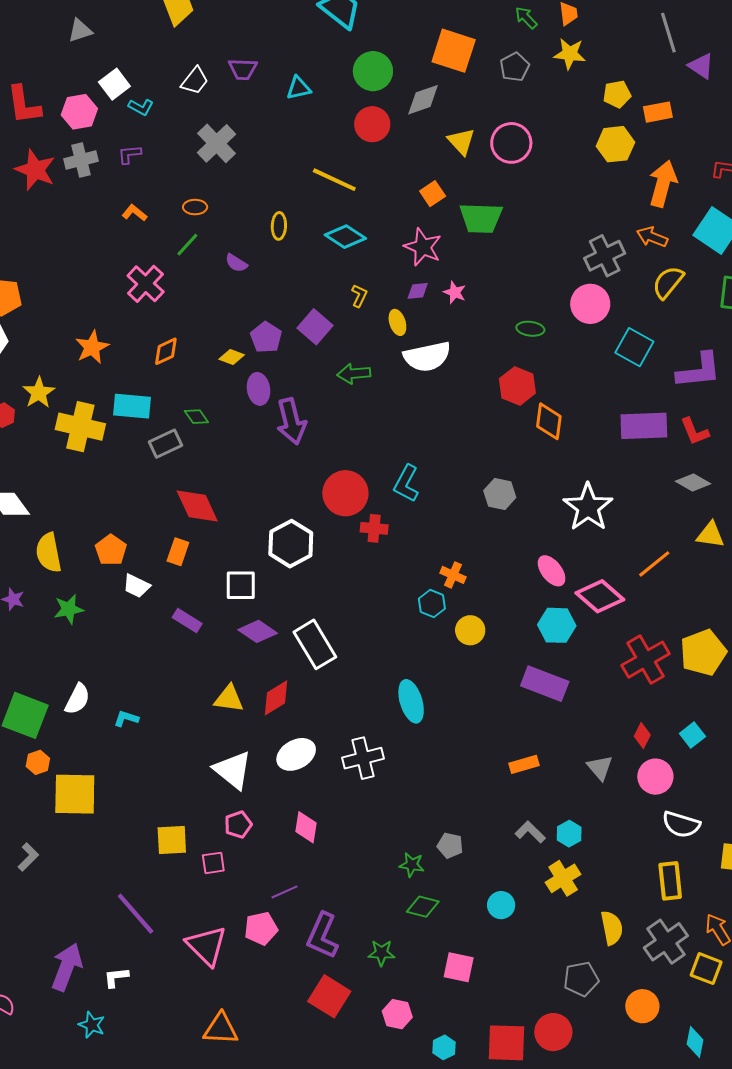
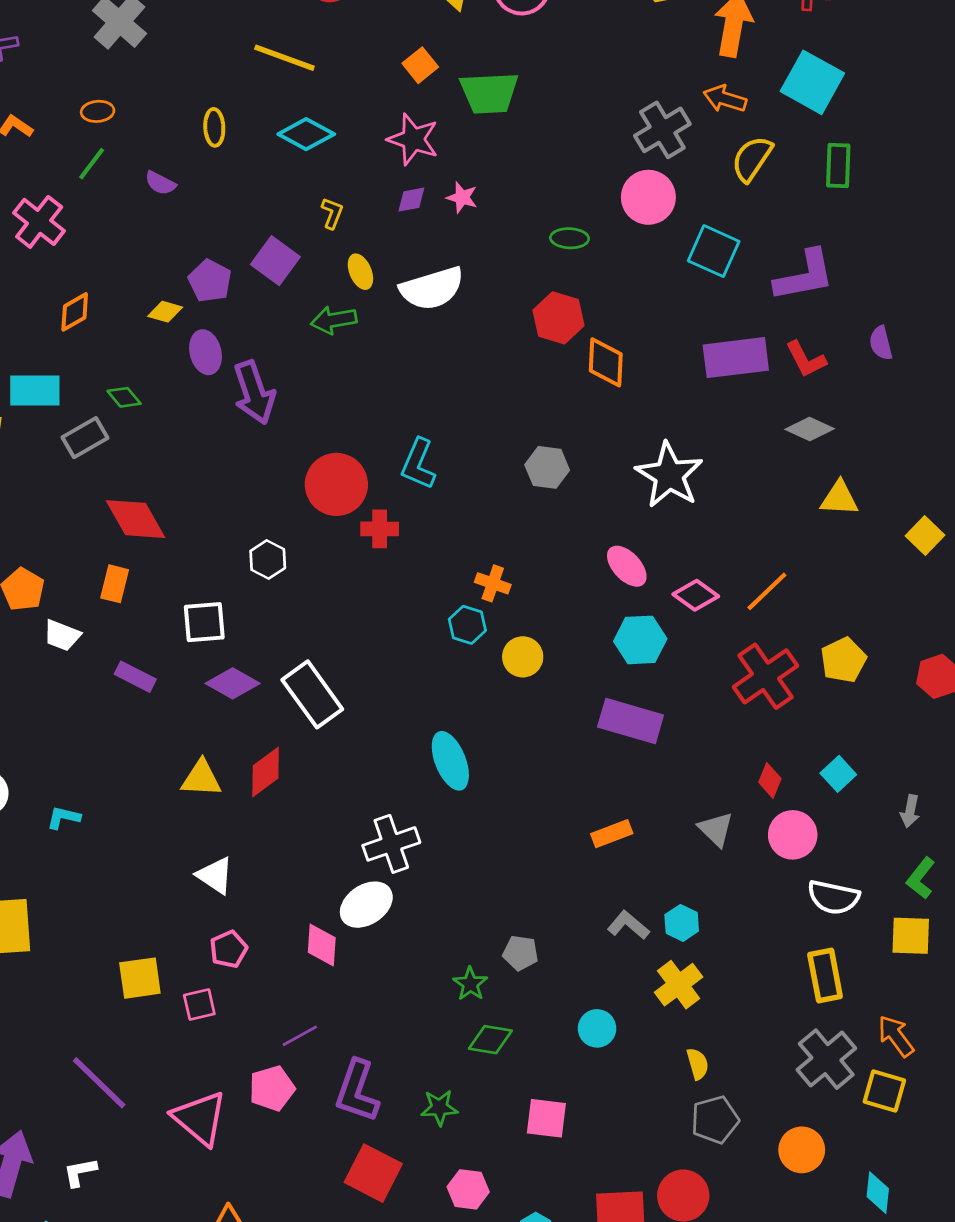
yellow ellipse: (397, 322) -> (360, 272), moved
white hexagon: (291, 544) -> (268, 559), size x0.6
orange line: (654, 564) -> (767, 591), moved
pink diamond: (600, 596) -> (696, 595), size x0.7
yellow pentagon: (703, 653) -> (843, 660), size x0.7
white ellipse: (296, 754) -> (366, 905), moved
white triangle: (233, 770) -> (215, 875), size x0.7
green star: (412, 865) -> (470, 984), turned 30
yellow semicircle: (612, 928) -> (698, 1064), moved, size x0.7

